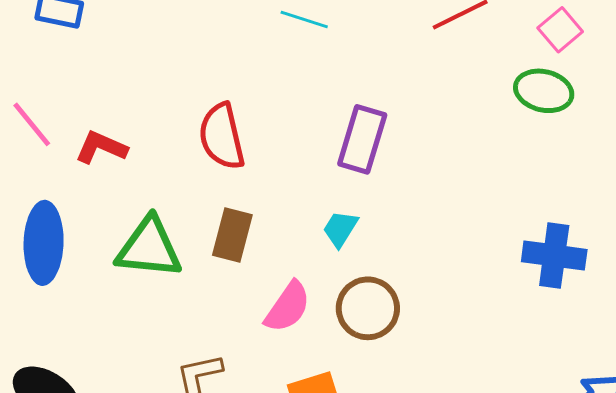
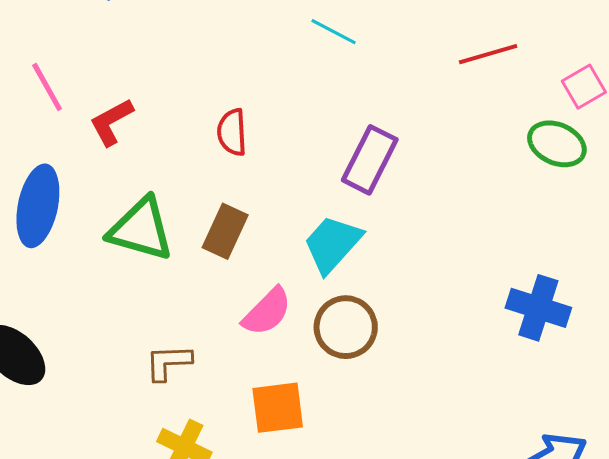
red semicircle: (222, 136) -> (232, 132), size x0.7
red L-shape: (101, 147) -> (111, 122), turned -62
cyan trapezoid: (340, 229) -> (332, 244), size x1.6

